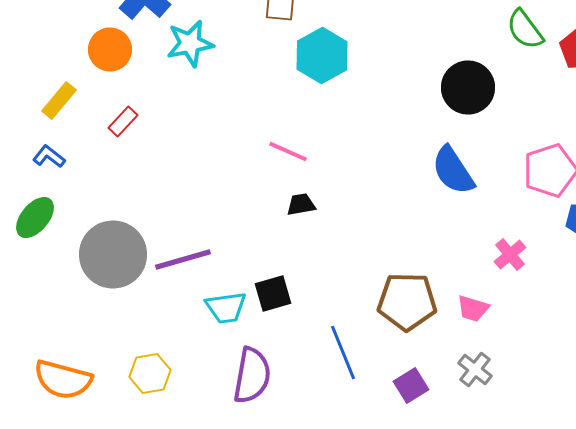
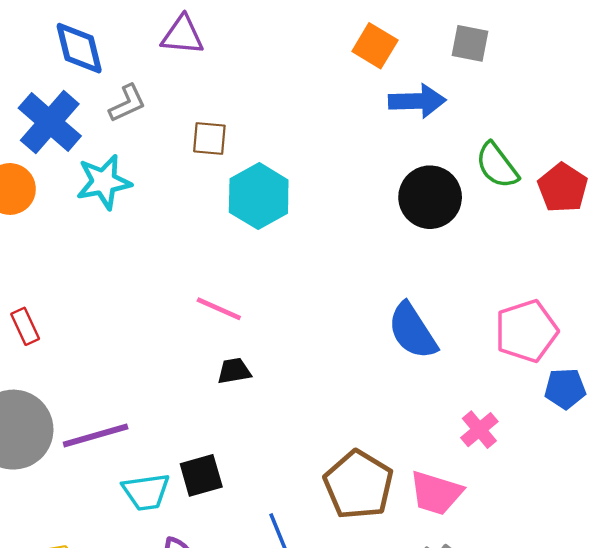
black circle: (468, 88) -> (430, 197), moved
red rectangle: (123, 122) -> (25, 326), moved, turned -68
brown pentagon: (407, 302) -> (358, 485), turned 30
pink trapezoid: (473, 308) -> (436, 493), size x1.4

